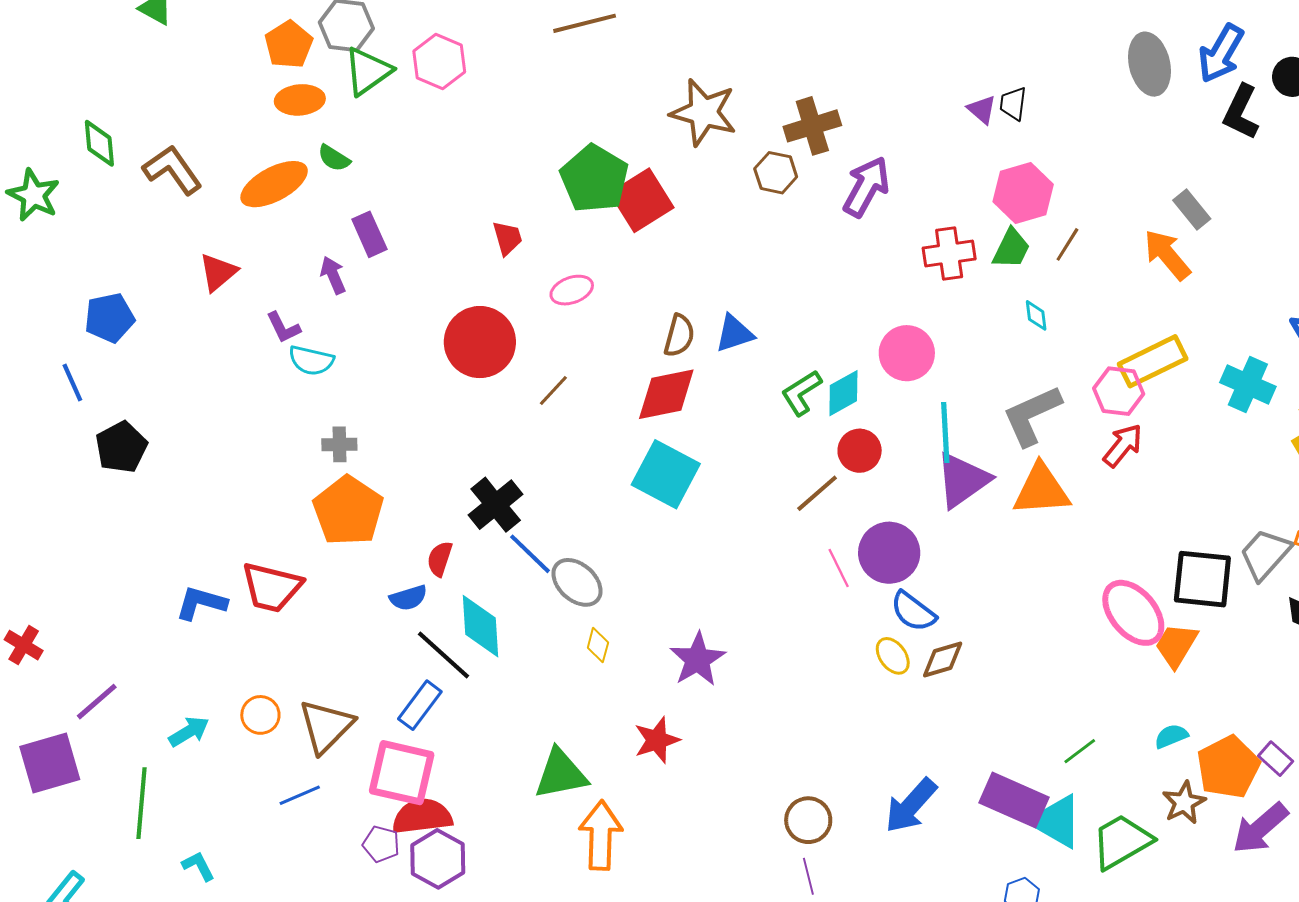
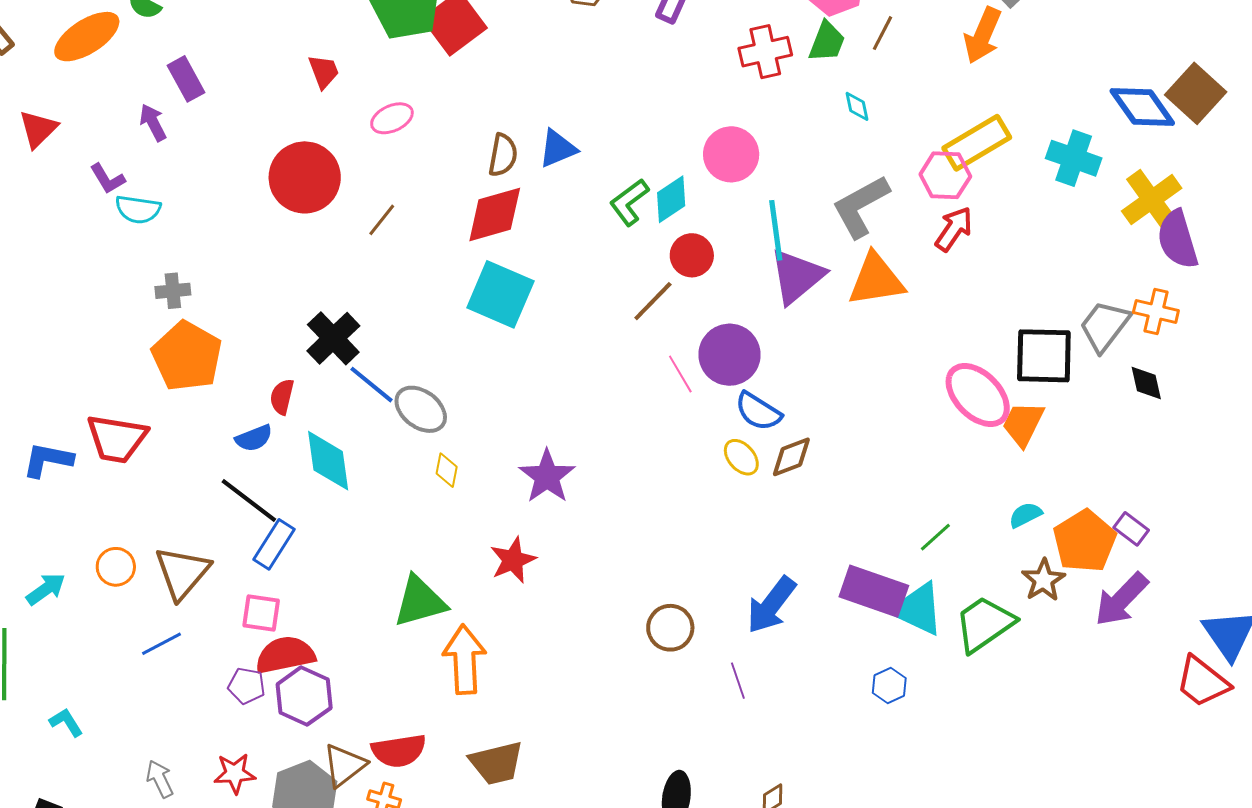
orange arrow: (1167, 255) -> (983, 35), turned -112
black line: (444, 655) -> (249, 500), moved
pink square: (402, 773) -> (261, 613), size x0.6
purple line: (808, 876) -> (738, 681), moved

